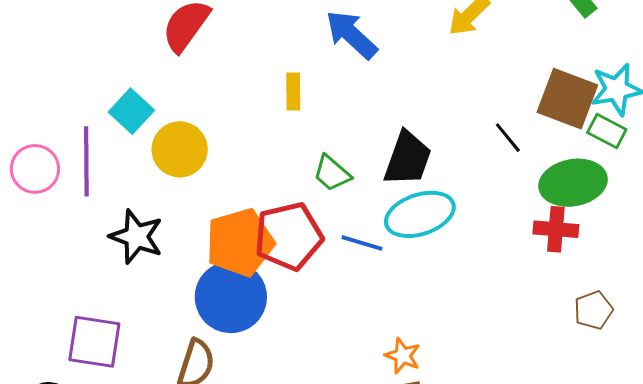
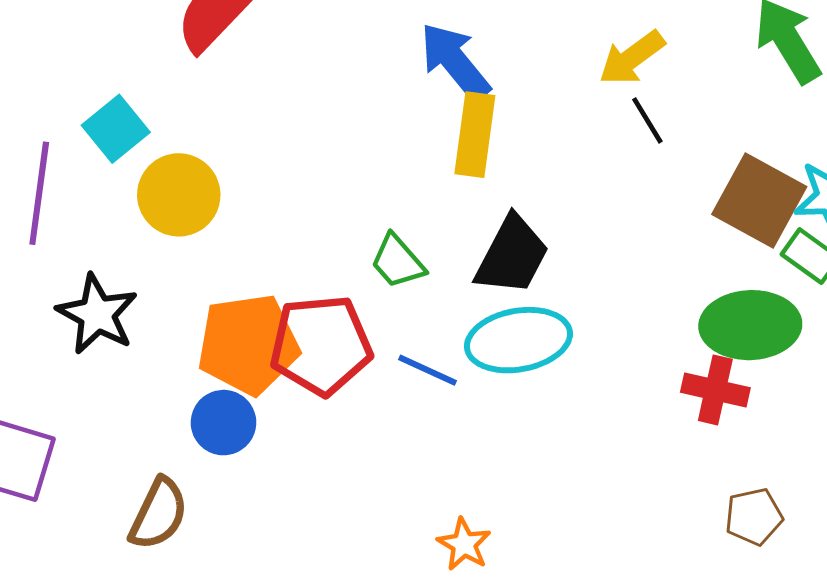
yellow rectangle: (293, 91) -> (475, 135), moved, size x1.5
black line: (508, 138) -> (647, 120), moved
blue circle: (231, 297) -> (223, 423), size x0.6

